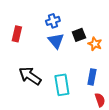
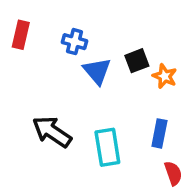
blue cross: (53, 21) -> (75, 42), moved, turned 32
red rectangle: (17, 34) -> (21, 35), moved

